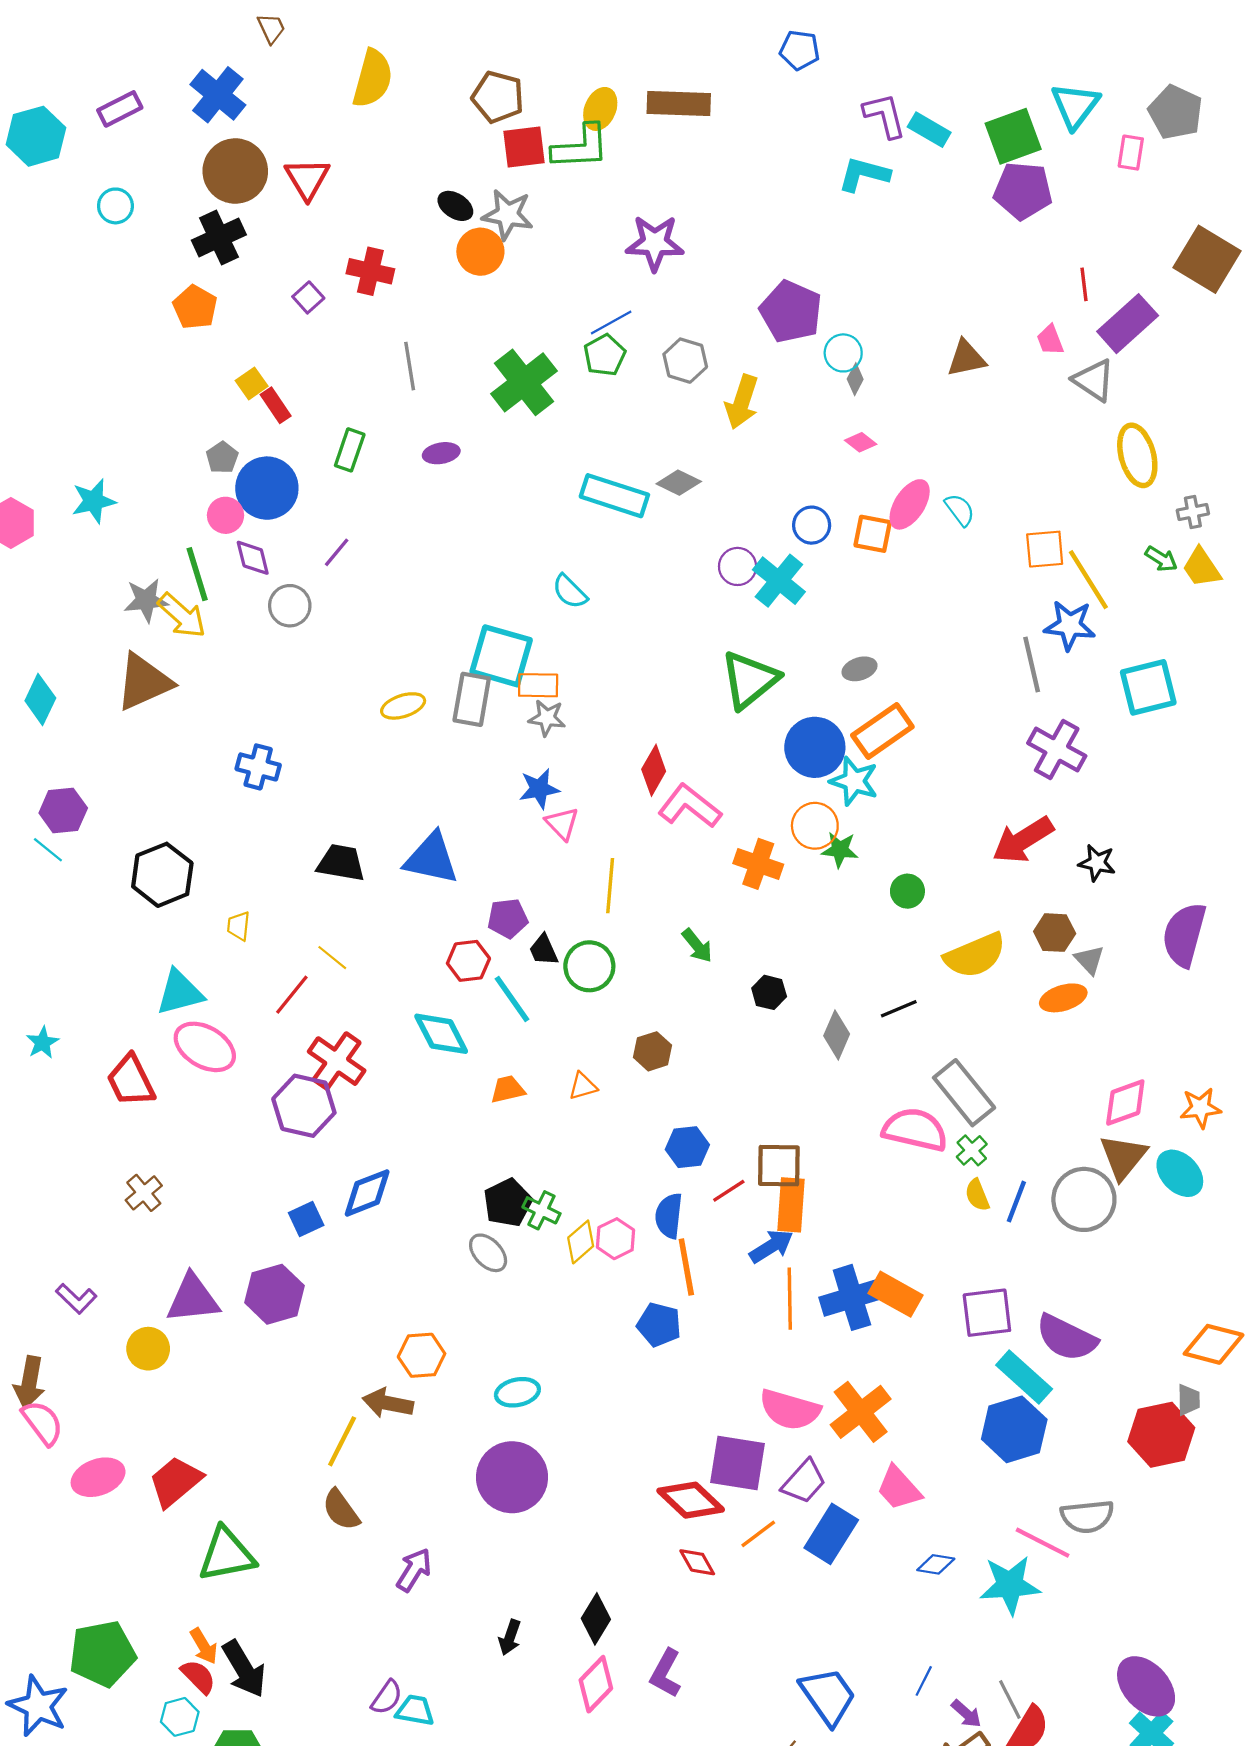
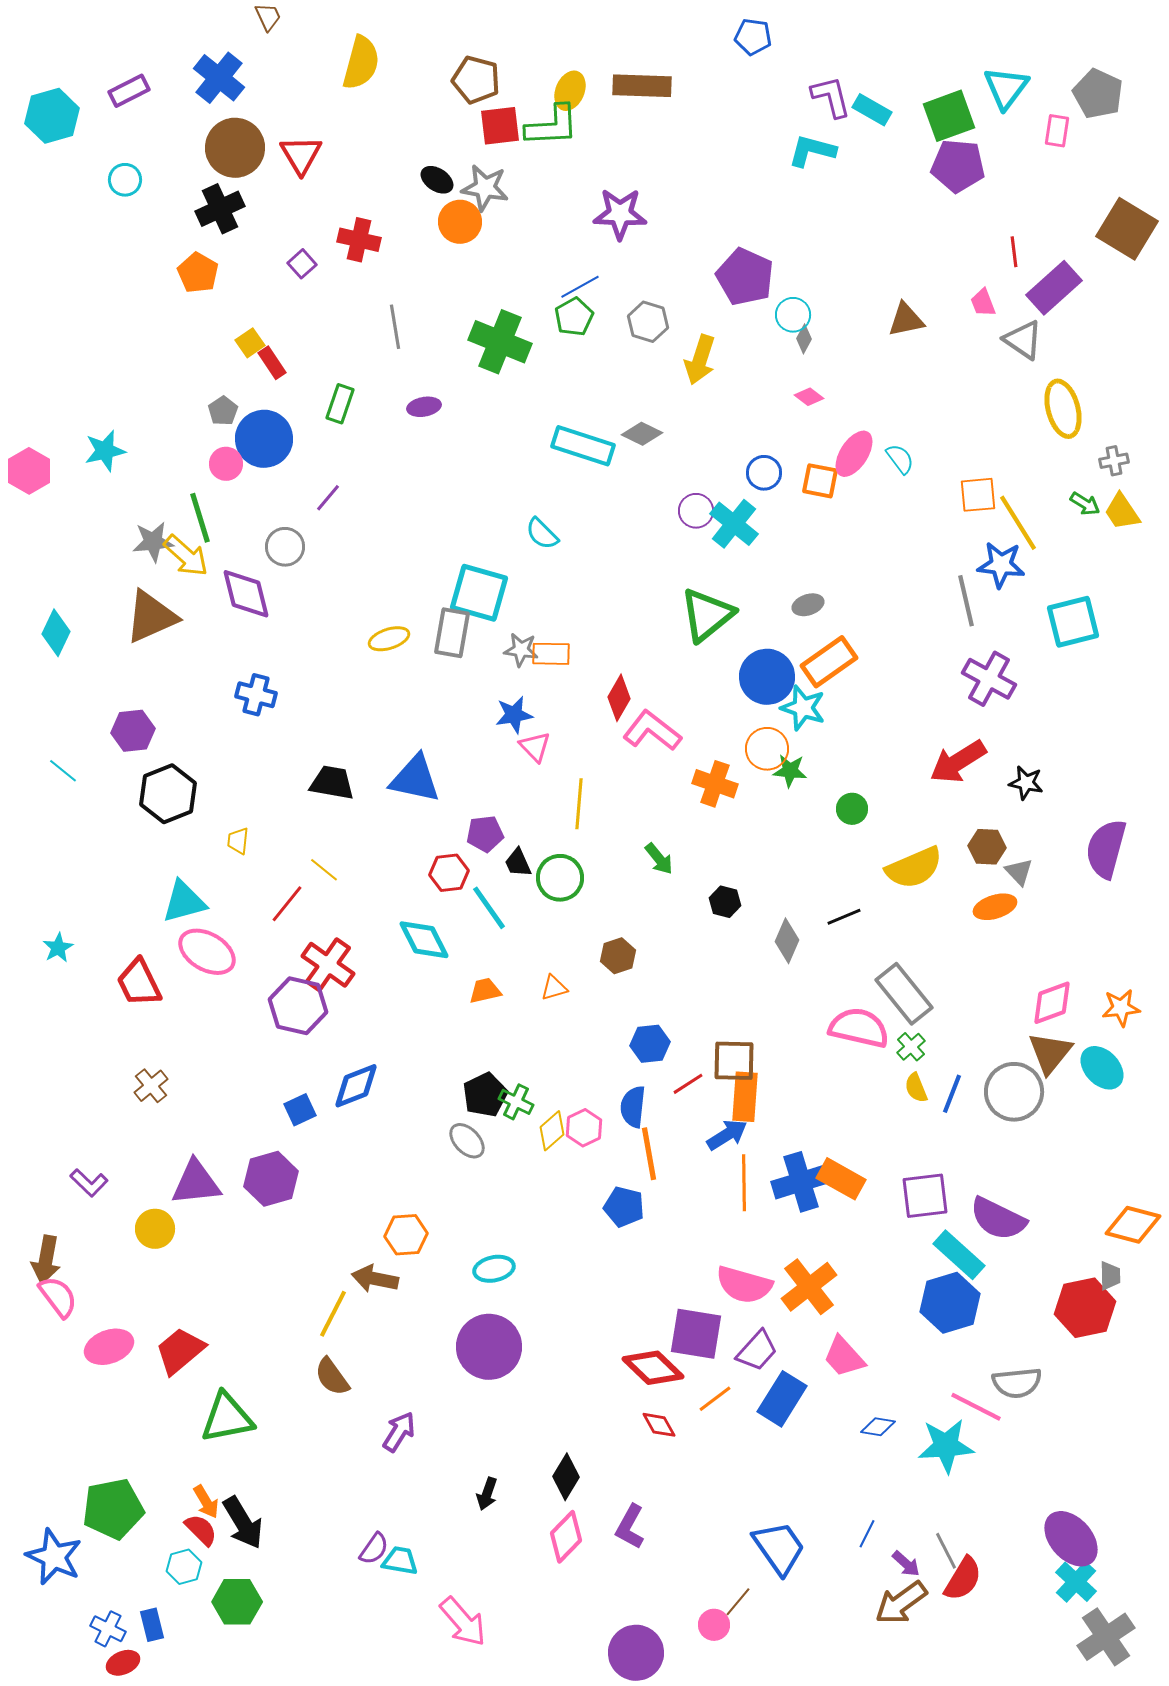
green cross: (524, 382) -> (500, 342), turned -30
purple diamond: (253, 558) -> (246, 594), moved, size x1.5
orange rectangle: (538, 685) -> (551, 654), moved
purple hexagon: (63, 811) -> (133, 731), moved

